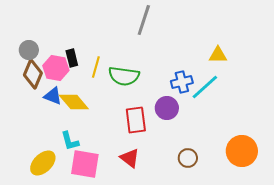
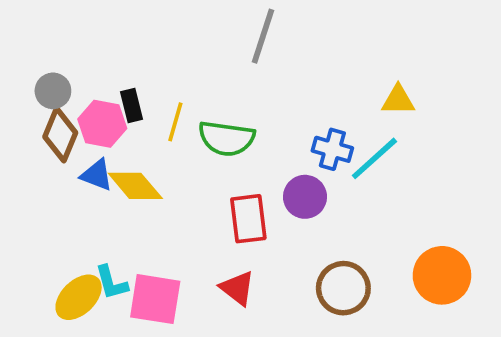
blue cross: (182, 82) -> (332, 149), turned 30
cyan L-shape: (70, 141) -> (111, 283), moved
brown circle: (188, 158) -> (343, 288), size x1.5

